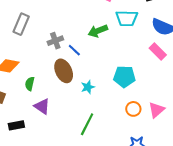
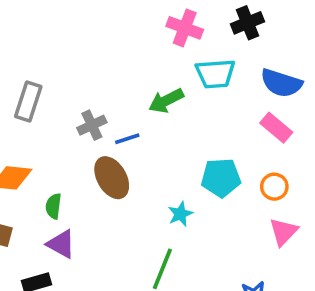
blue line: (74, 50) -> (127, 139), turned -56
cyan star: (88, 87) -> (180, 214), moved
purple triangle: (42, 106) -> (61, 244), moved
orange circle: (133, 109) -> (274, 187), moved

